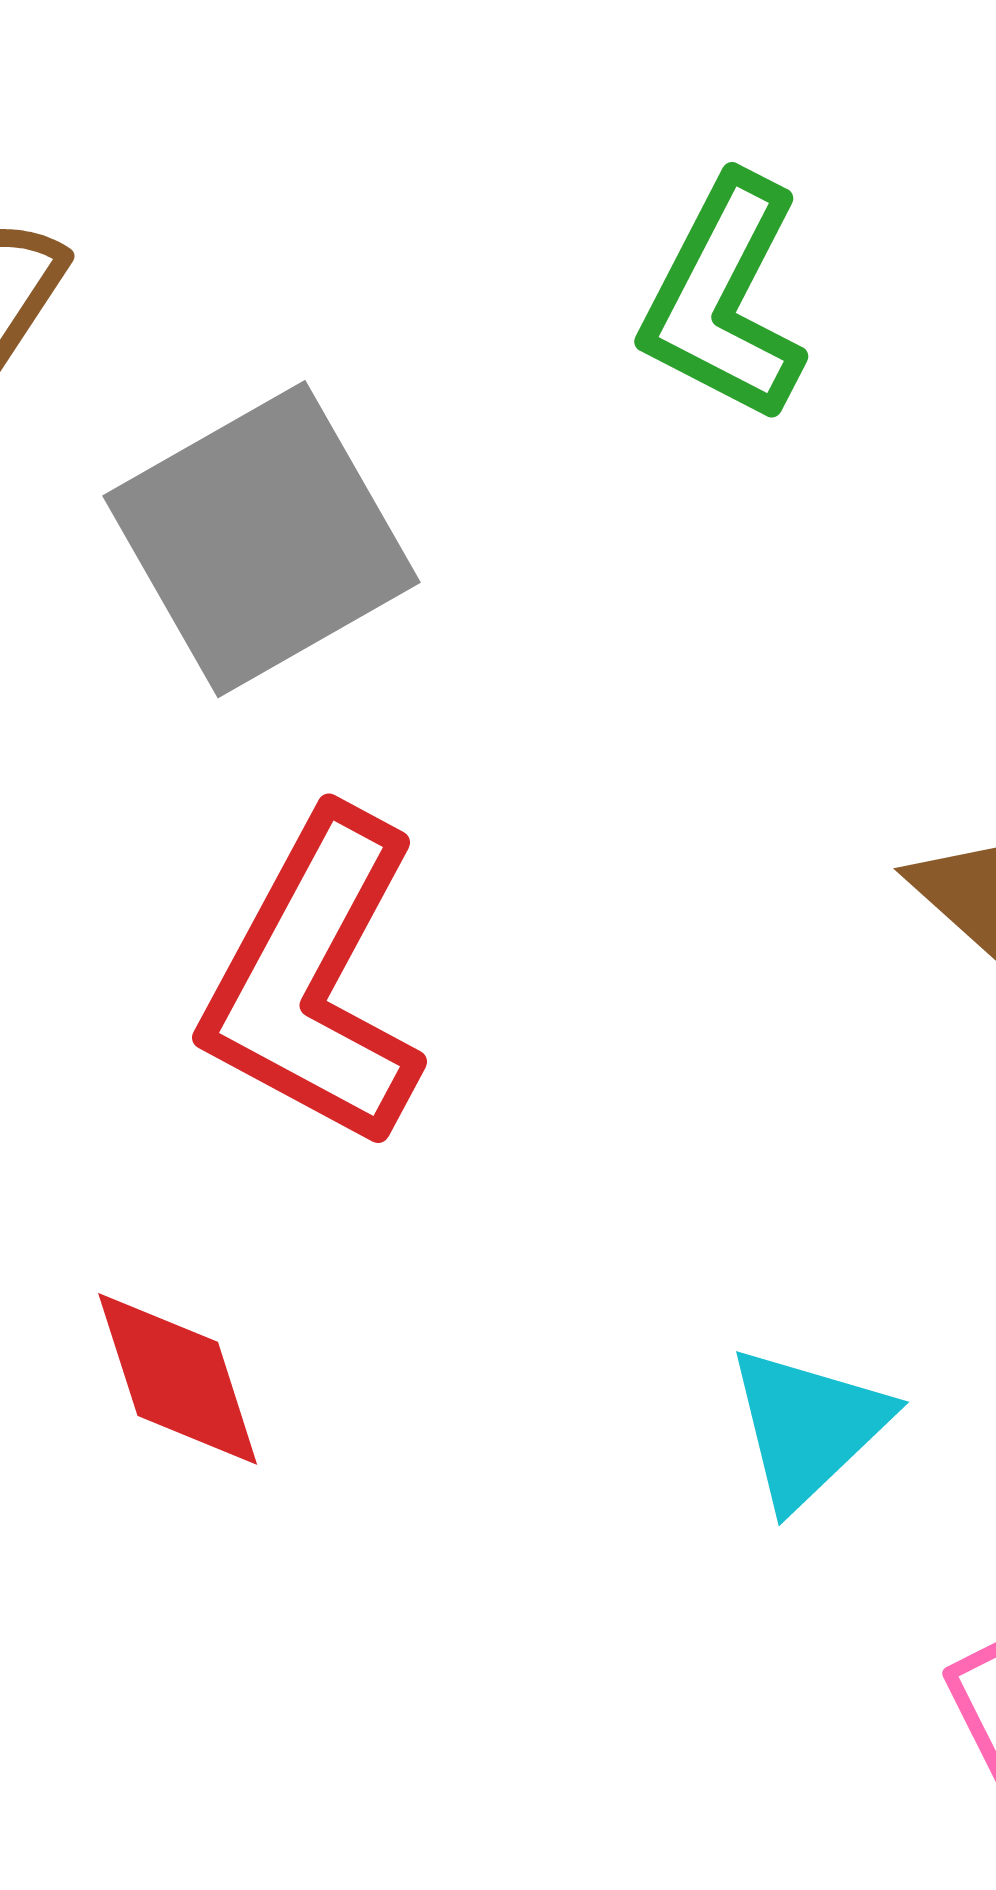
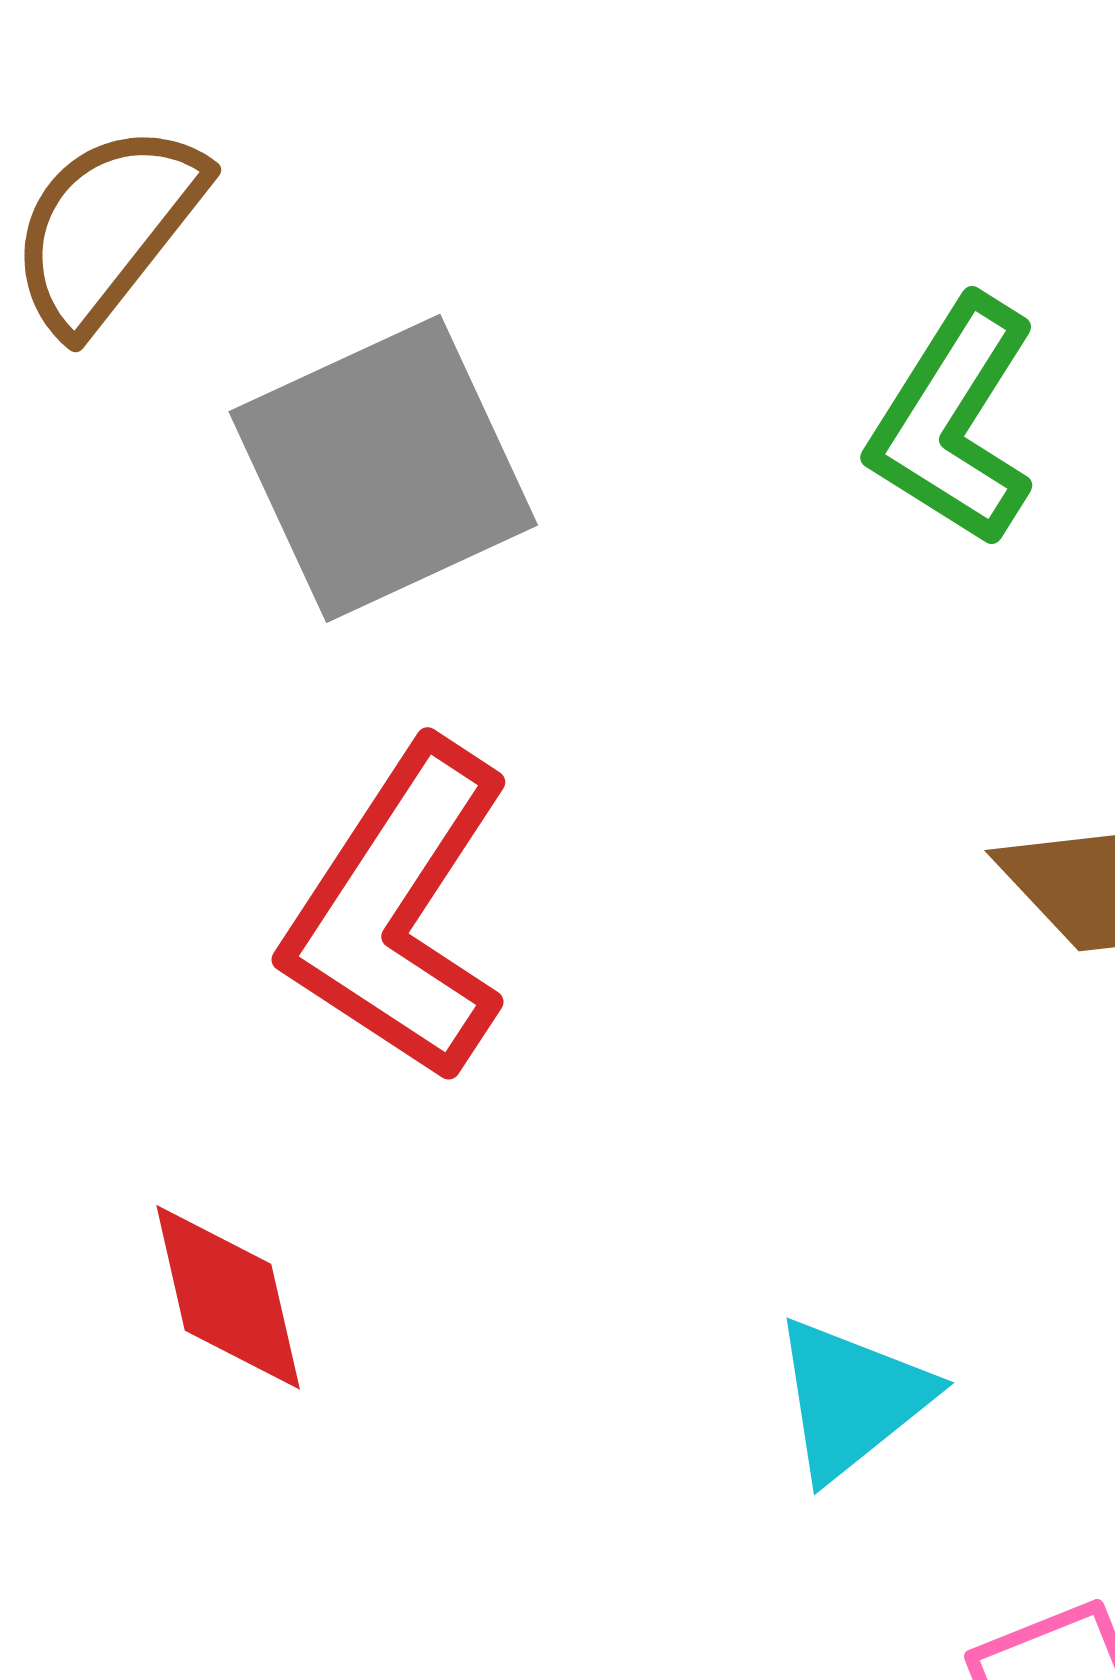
green L-shape: (724, 299) -> (953, 422), moved

